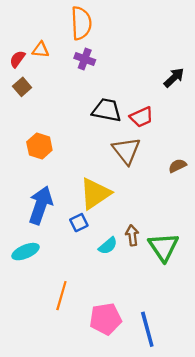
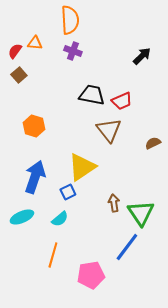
black arrow: (174, 78) -> (142, 56), moved
cyan semicircle: (108, 246) -> (60, 219), moved
blue line: (147, 329) -> (127, 247), moved, turned 52

